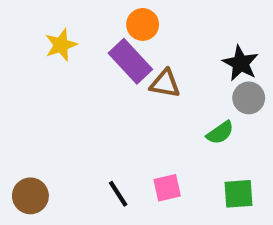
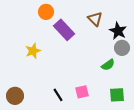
orange circle: (143, 24) -> (46, 12), moved
yellow star: (61, 45) -> (33, 51), moved
brown triangle: (165, 84) -> (95, 19), moved, turned 35

